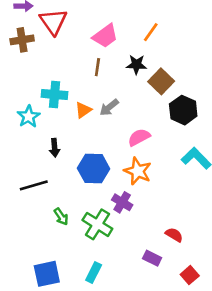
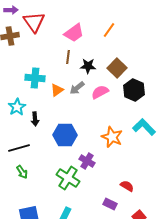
black star: (136, 65) -> (88, 66), moved
cyan star: (29, 117) -> (17, 107), moved
pink semicircle: (139, 137) -> (100, 92), moved
orange star: (138, 171) -> (112, 137), moved
green arrow: (61, 217) -> (22, 172), moved

